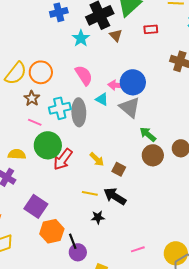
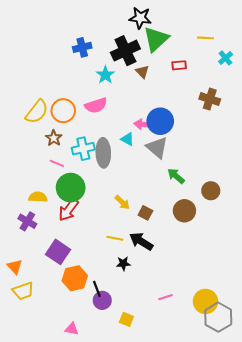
pink semicircle: (84, 75) -> (96, 105), moved, turned 105
brown circle: (153, 155) -> (184, 211), moved
red arrow: (63, 159) -> (69, 210), moved

